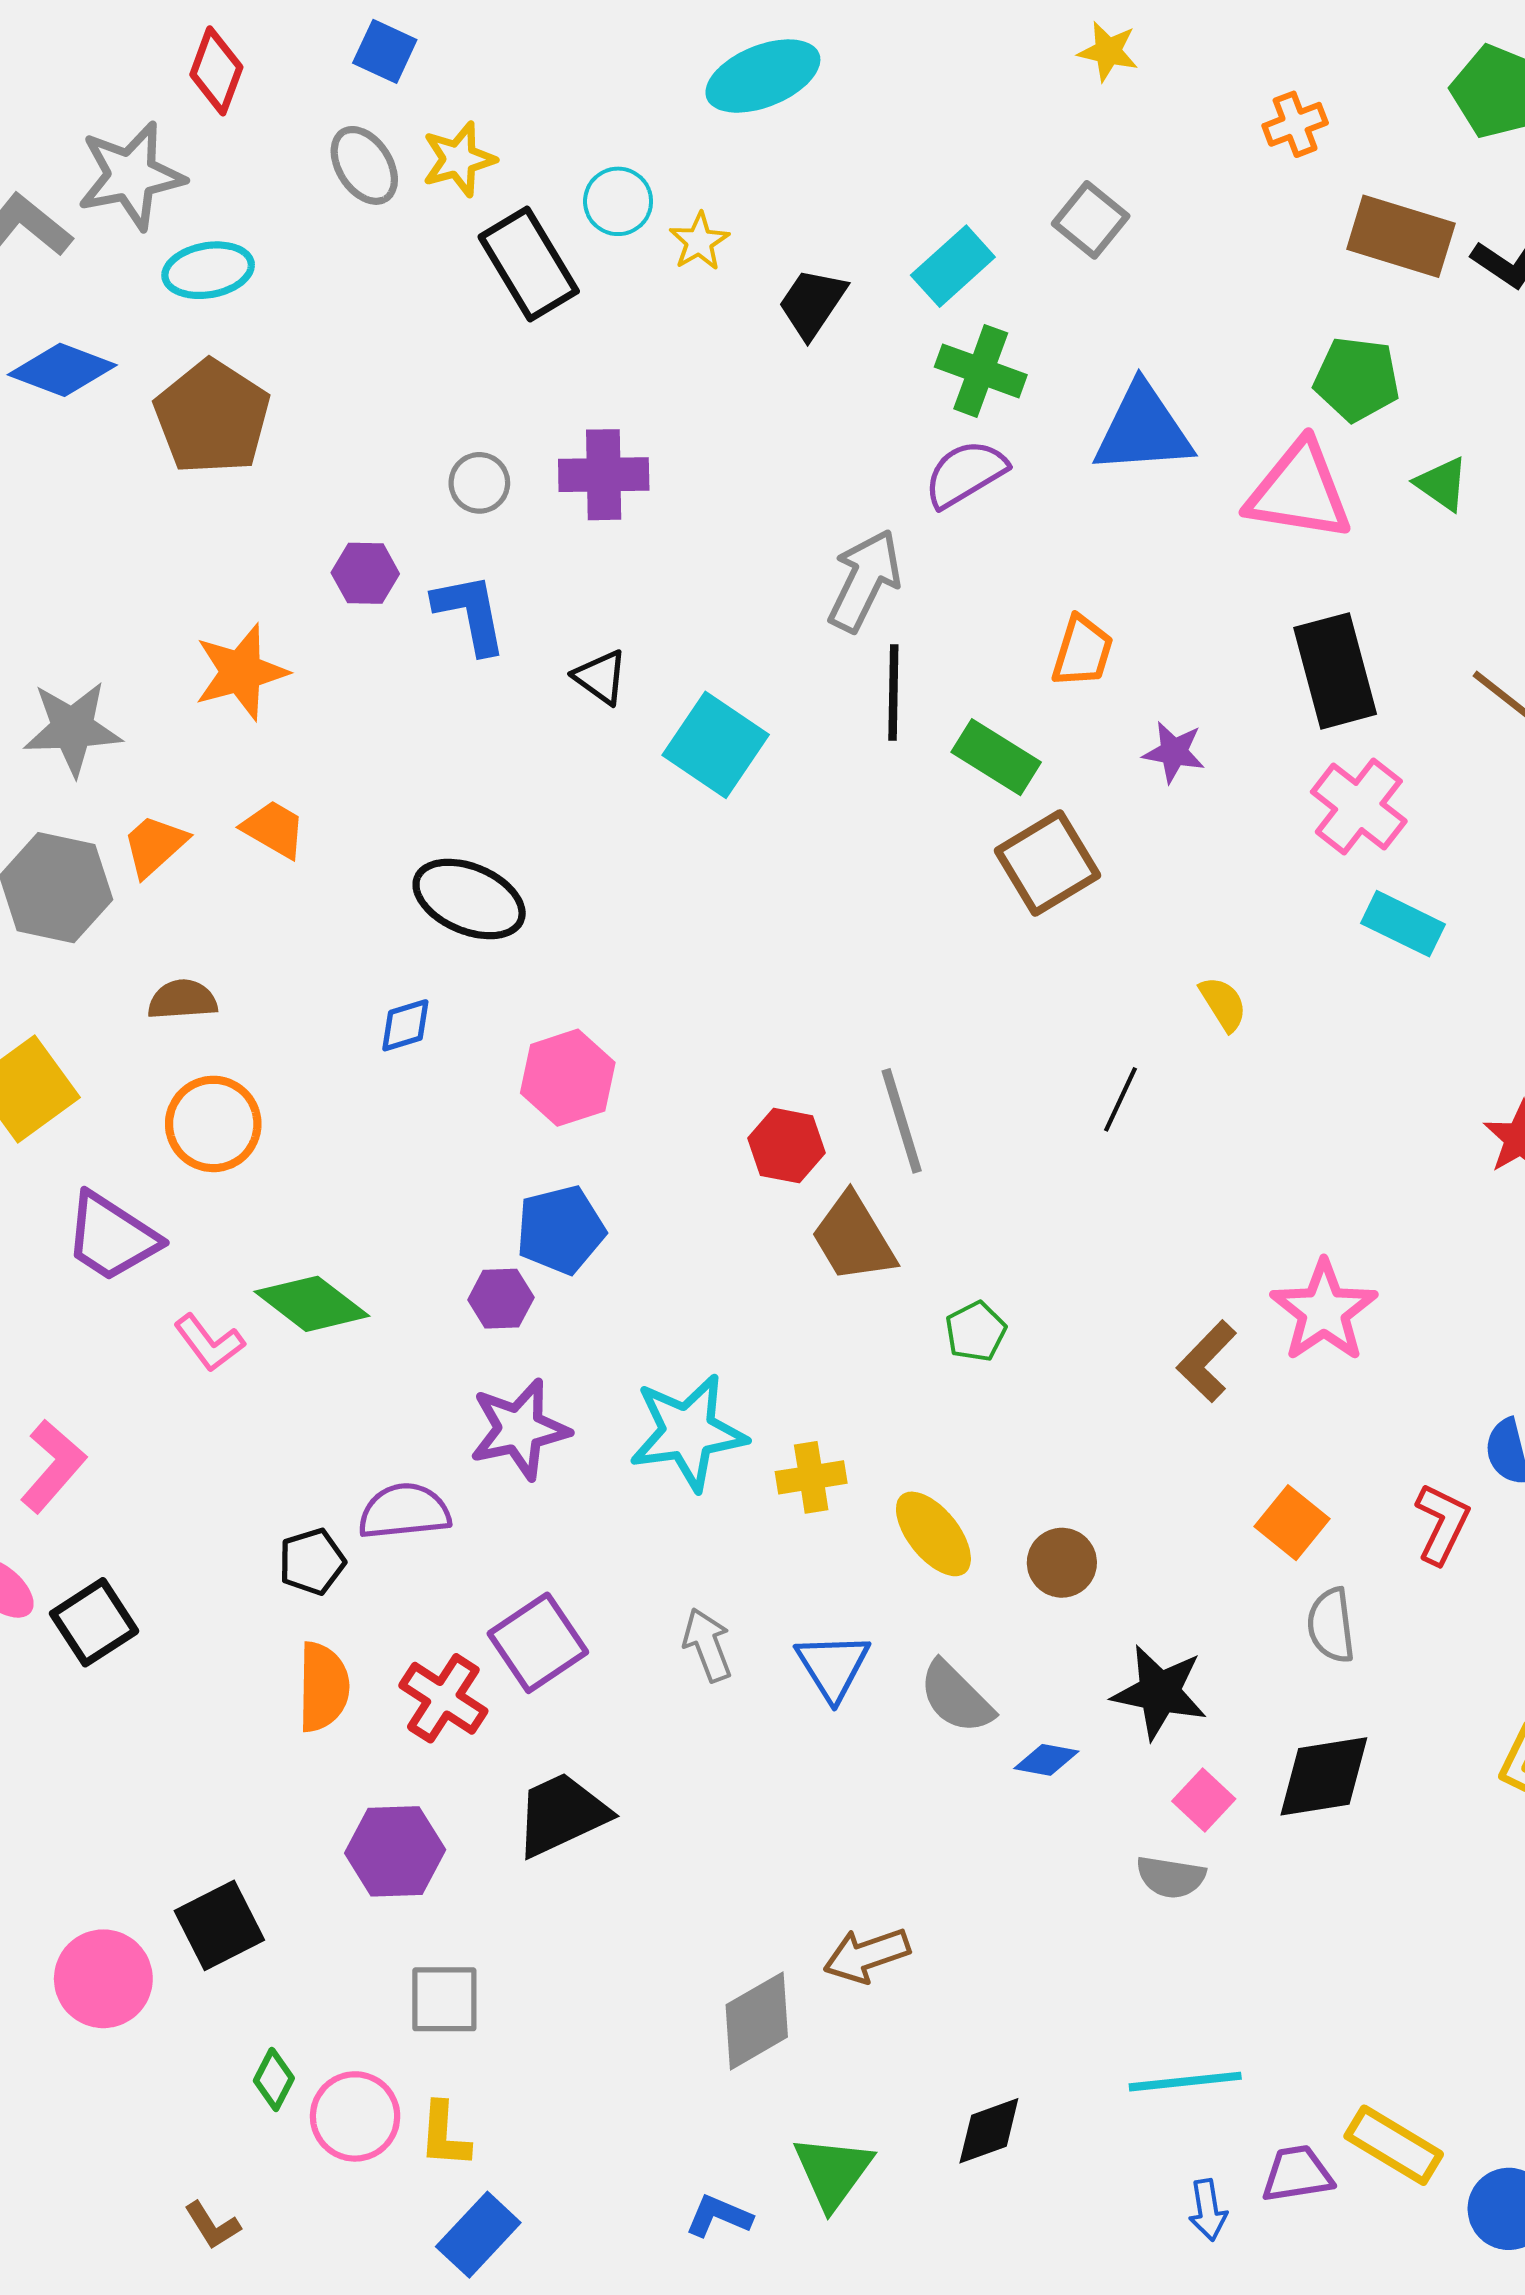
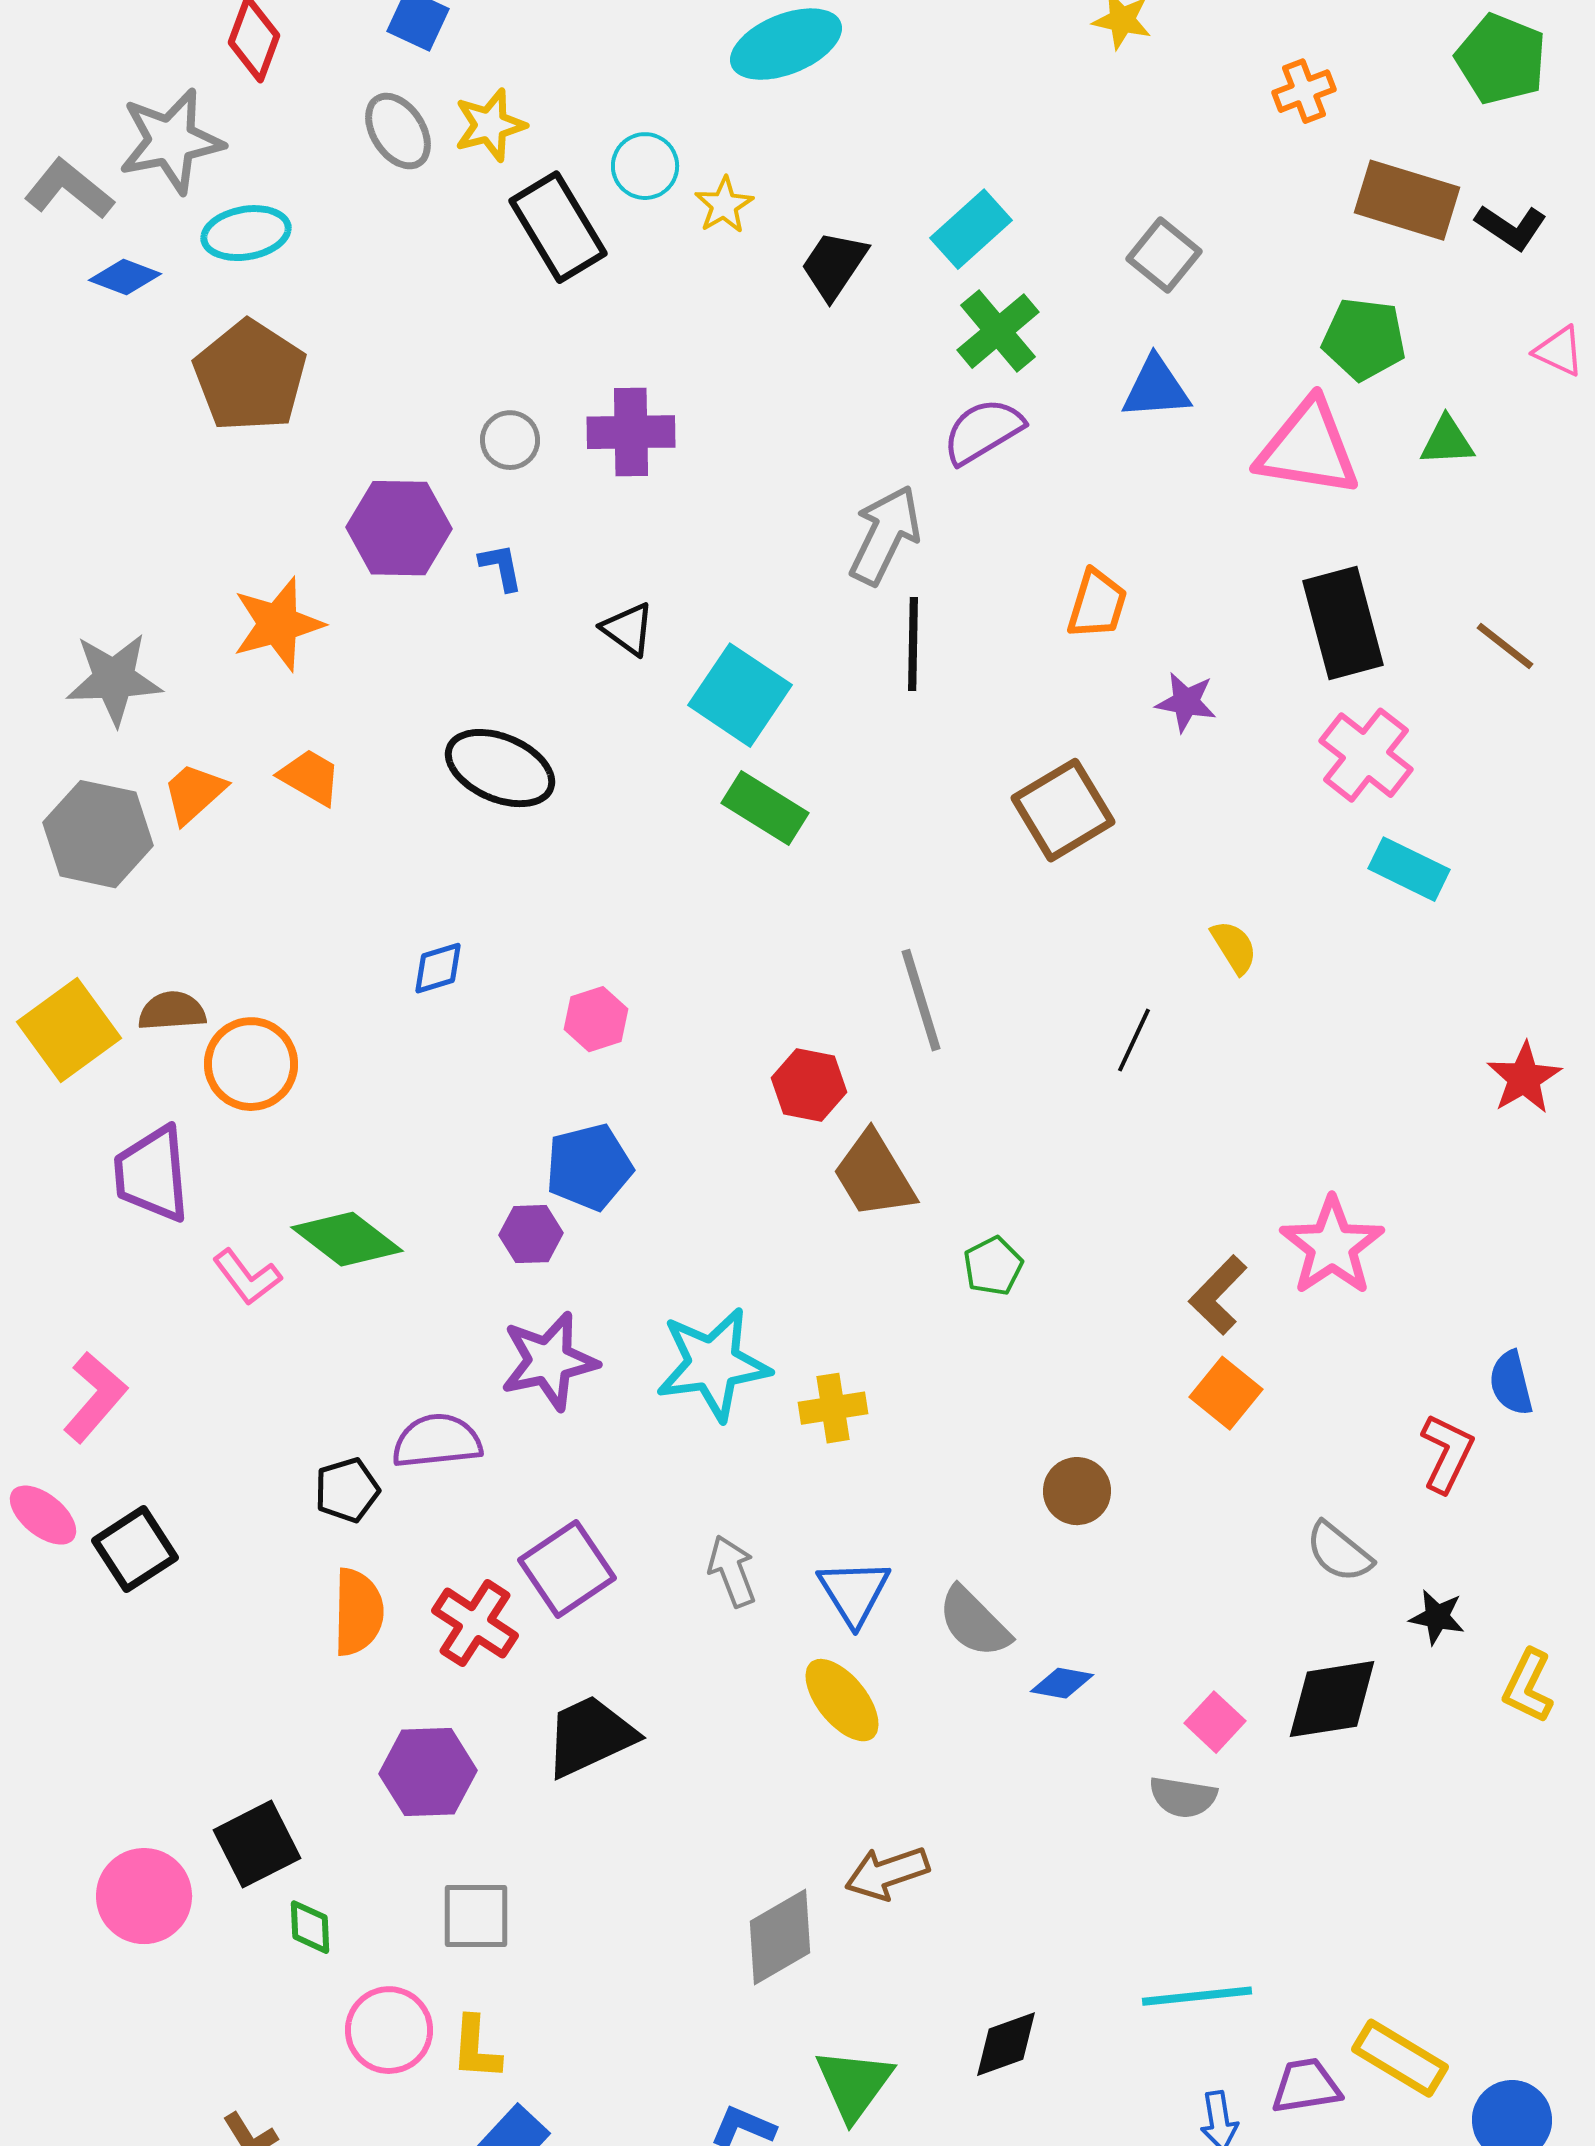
gray square: (1091, 220) -> (1164, 255), moved
blue diamond: (62, 370) -> (125, 277), moved, size x0.7
green cross: (981, 371) -> (998, 331), turned 30
blue triangle: (1143, 429) -> (1156, 388), size x0.7
green triangle: (1442, 484) -> (1447, 441), turned -38
purple hexagon: (365, 573) -> (399, 528), size x1.6
blue L-shape: (470, 613) -> (501, 567), size x0.6
green rectangle: (996, 757) -> (765, 808), moved
black ellipse: (469, 899) -> (500, 768), moved
brown semicircle: (182, 1000) -> (172, 1011), moved
pink hexagon: (568, 1078) -> (596, 1019), size x0.7
gray line: (902, 1121) -> (921, 1000), moved
purple trapezoid: (112, 1237) -> (152, 1174), turned 52
orange square: (1292, 1523) -> (1226, 1393), moved
yellow ellipse: (933, 1534) -> (842, 1700), moved
gray semicircle: (1331, 1625) -> (1339, 1552), turned -44
black star: (1159, 1692) -> (1437, 1617), moved, size x0.6
green diamond: (274, 2079) -> (310, 1927), moved, turned -30

